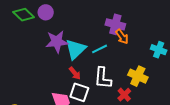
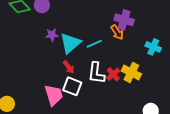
purple cross: (115, 24) -> (124, 20), moved
purple star: (57, 42) -> (52, 35), size x0.6
red cross: (124, 95) -> (113, 74), moved

